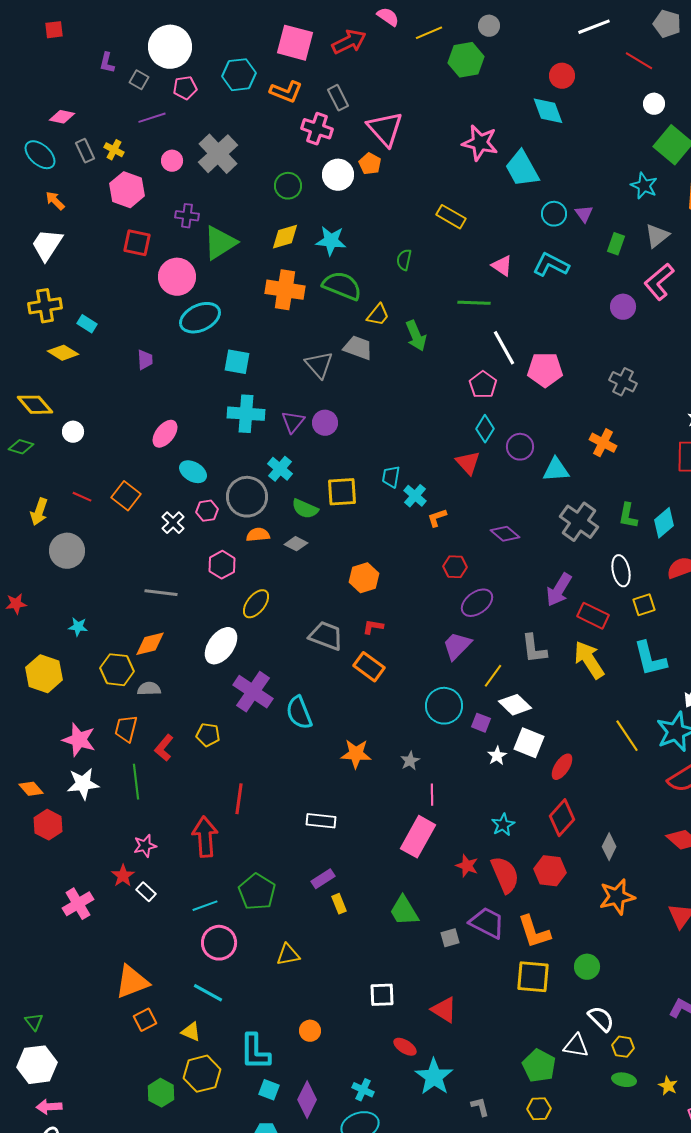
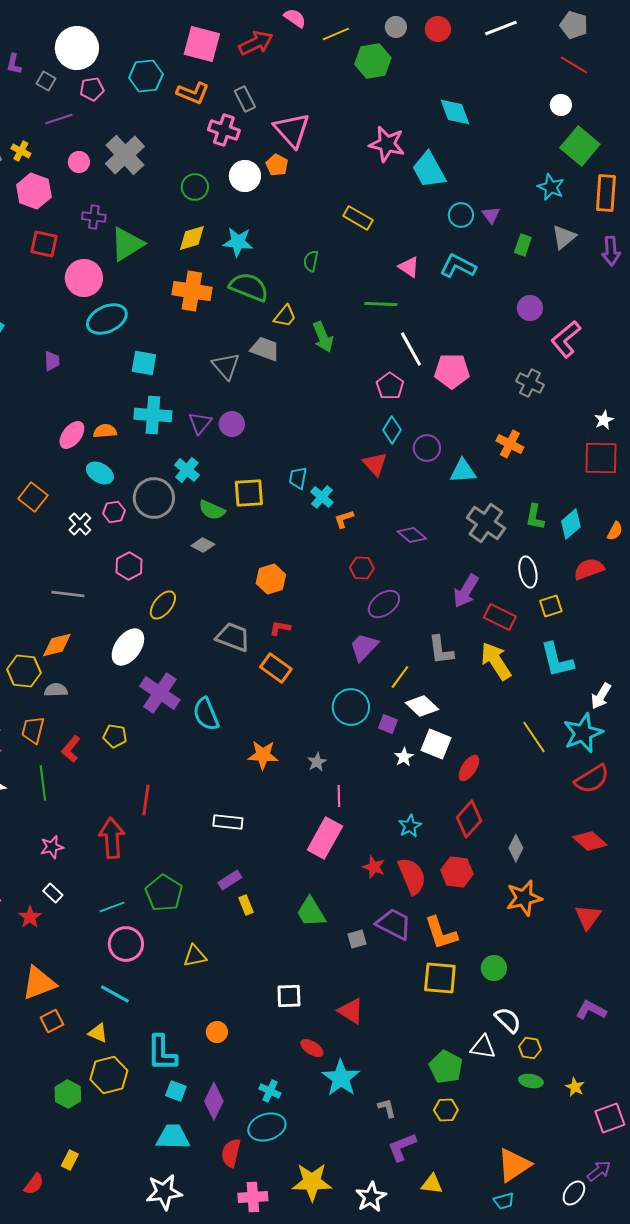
red line: (639, 61) -> (574, 65), moved
red circle: (562, 76) -> (438, 29), moved
pink L-shape: (659, 282) -> (566, 339), moved
orange semicircle: (258, 535) -> (105, 431), moved
red star: (123, 876) -> (30, 917), moved

